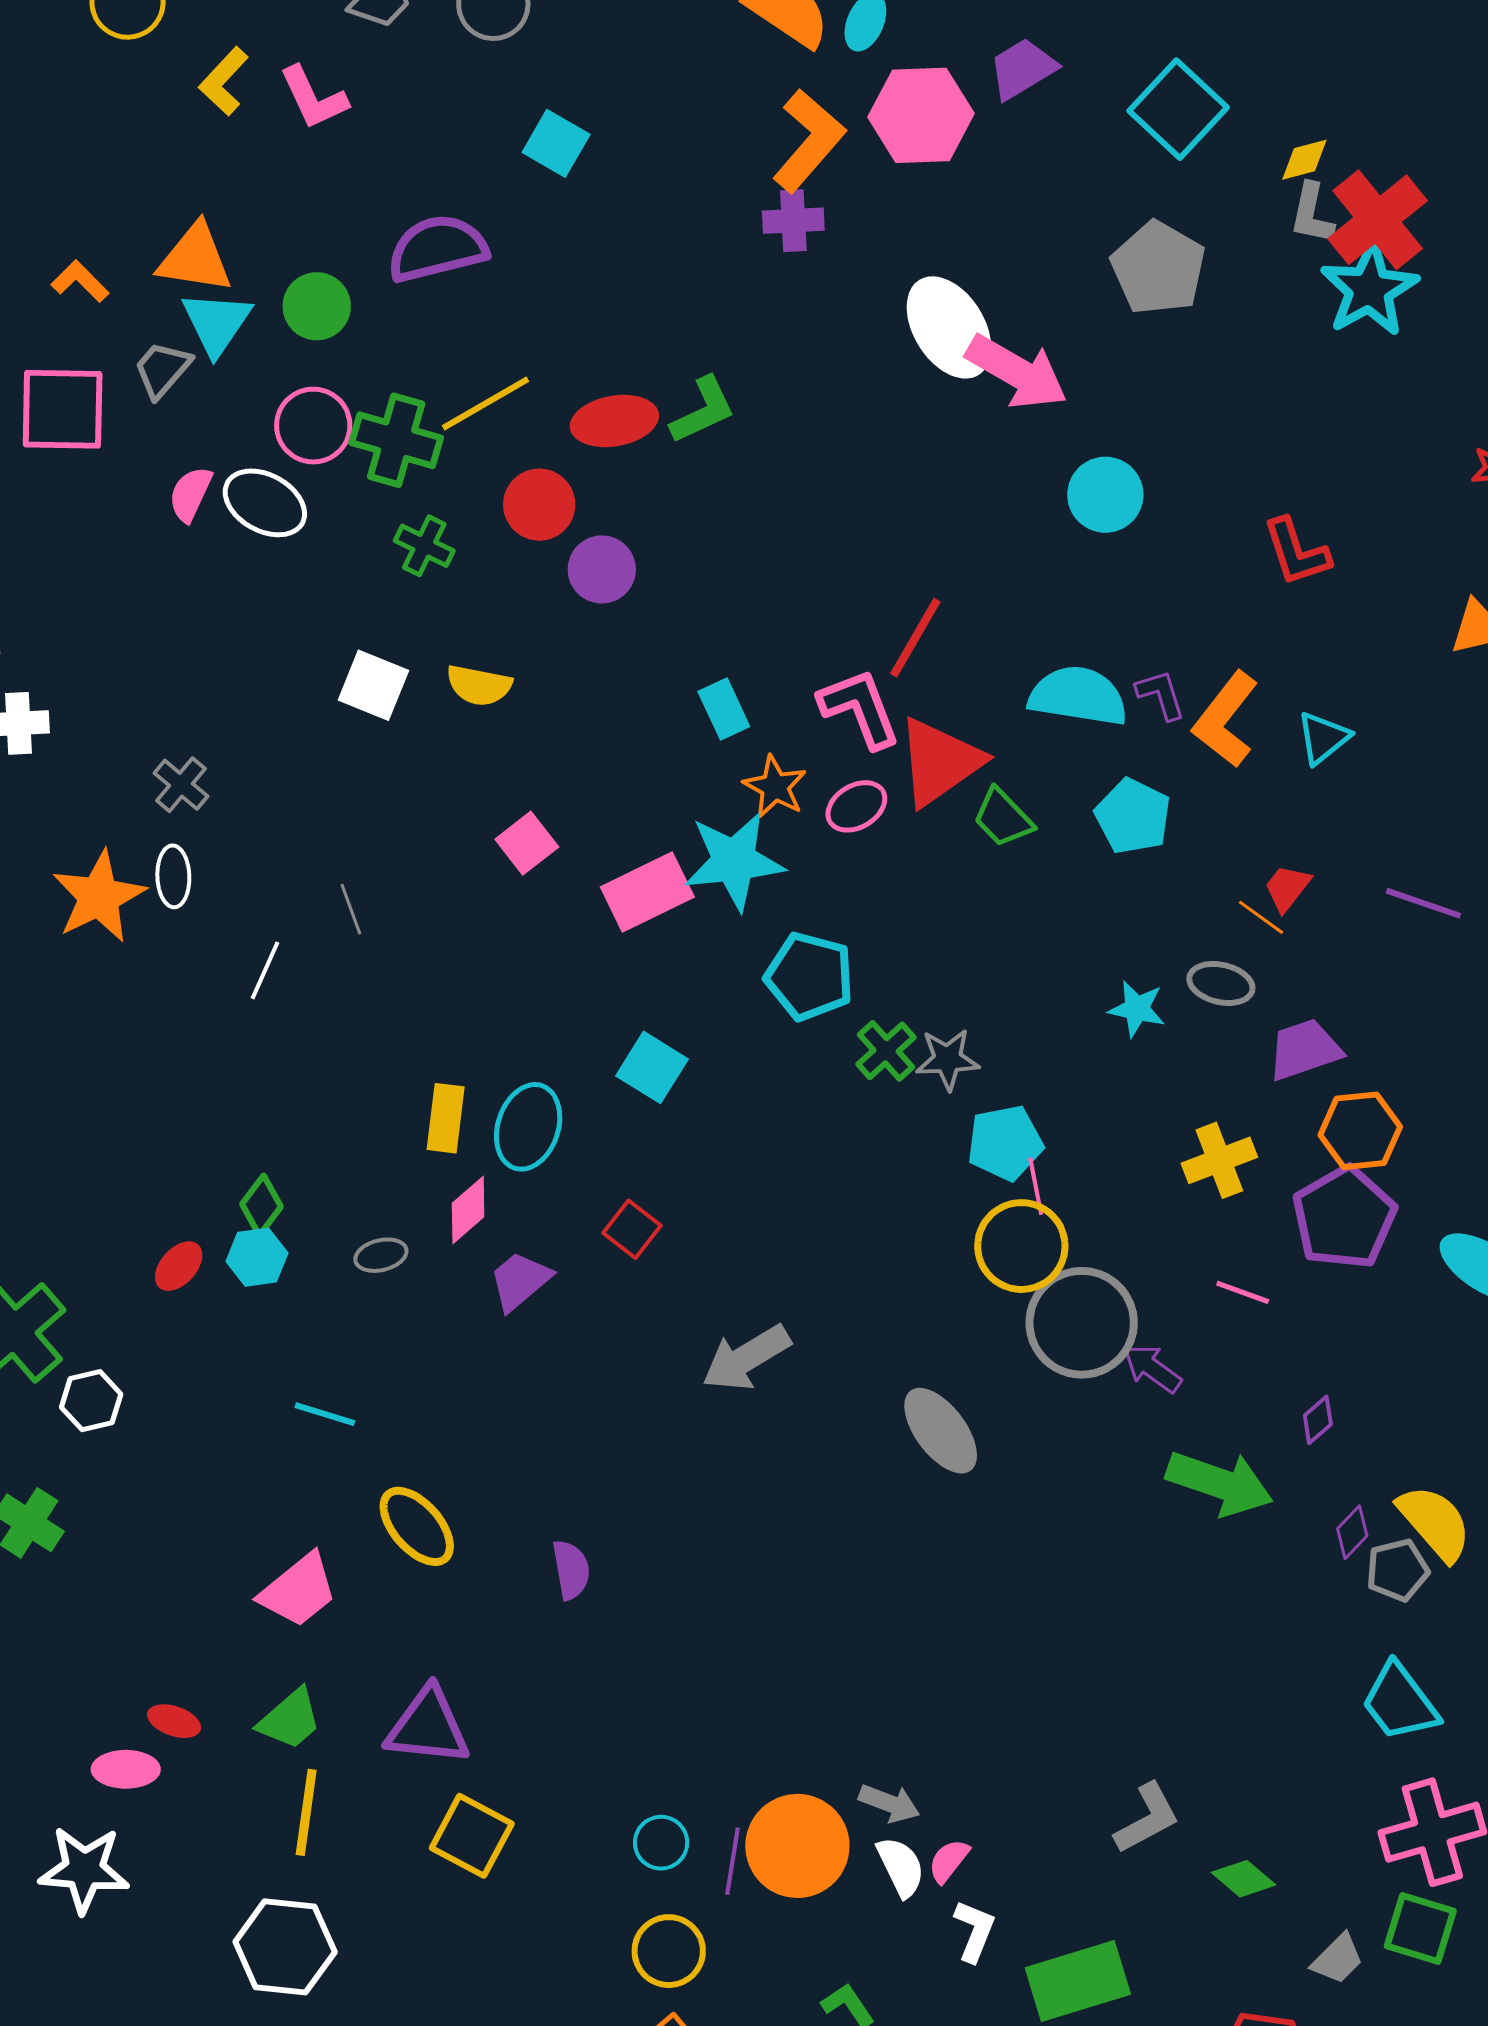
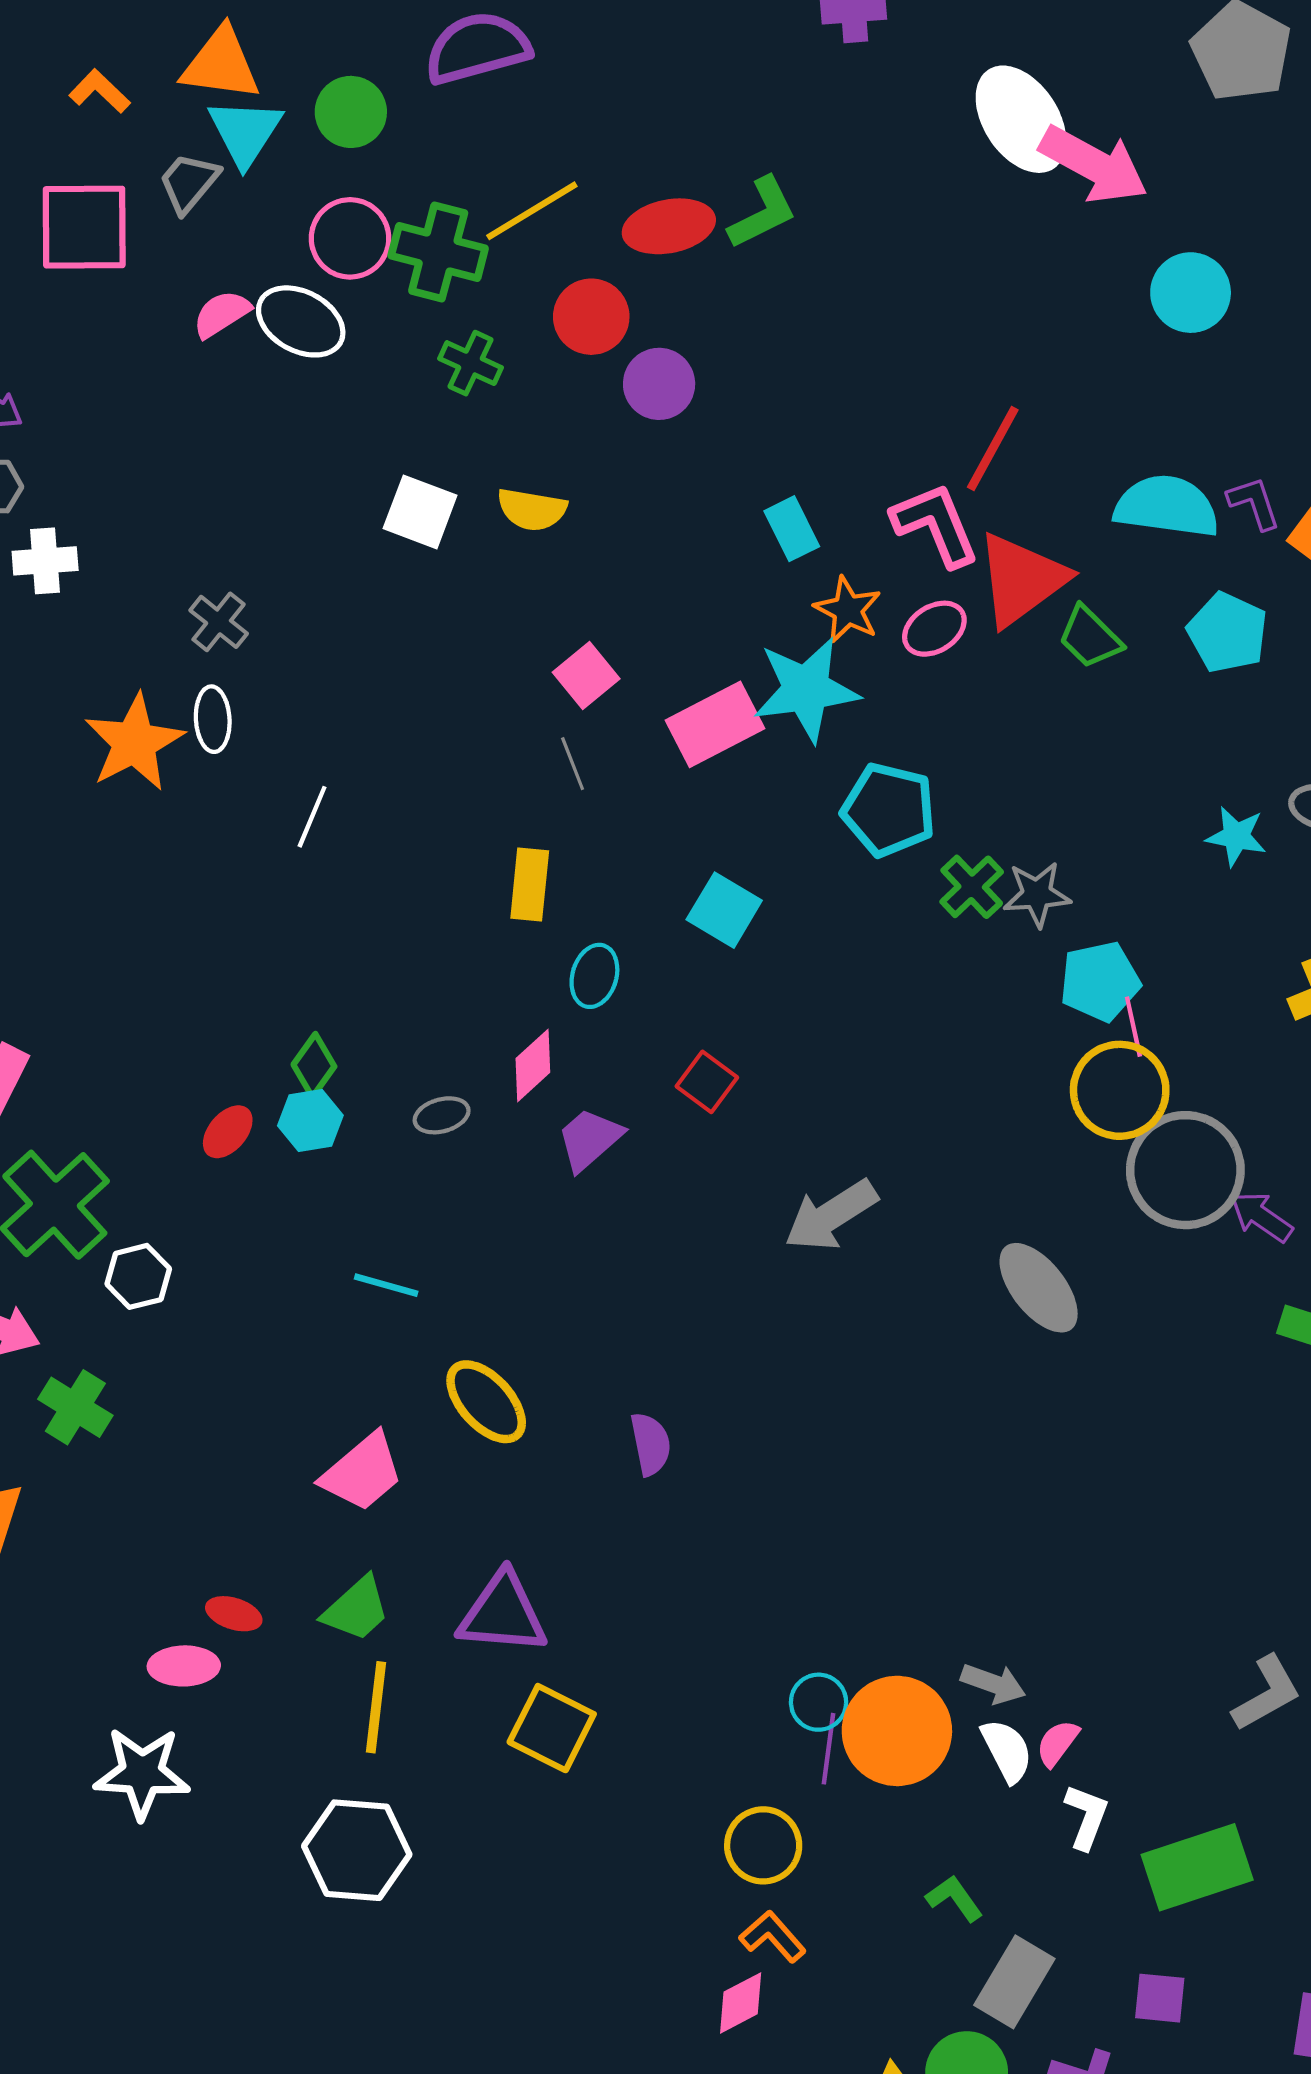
pink semicircle: (190, 494) -> (222, 314), turned 34
gray line: (351, 909) -> (573, 764), moved
yellow rectangle: (446, 1118) -> (530, 884), moved
cyan ellipse: (528, 1127) -> (594, 976), size x0.7
cyan circle: (661, 1843) -> (819, 1702), moved

